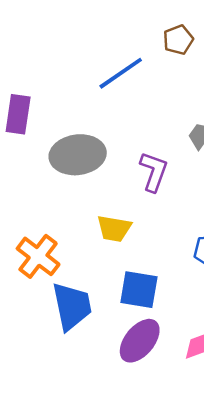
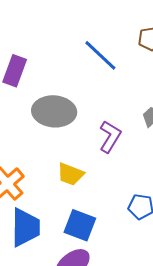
blue line: (121, 73) -> (100, 55), turned 66

